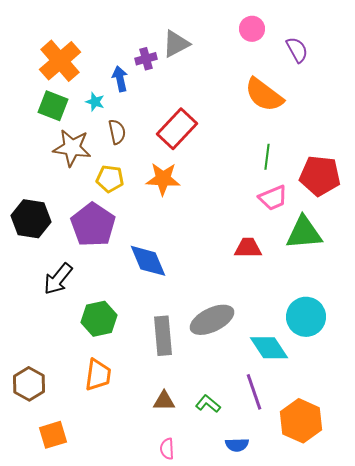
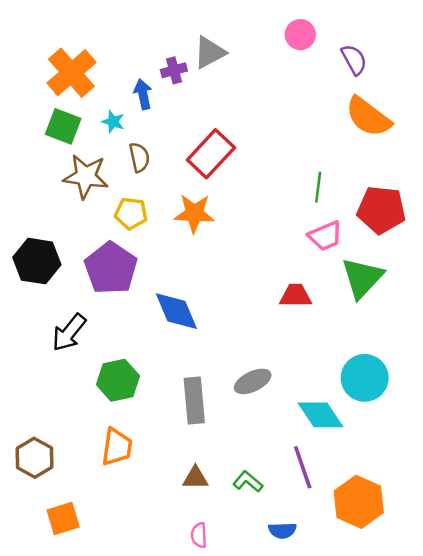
orange semicircle: (264, 95) -> (368, 117), moved
green triangle: (304, 233) -> (362, 278), turned -42
gray ellipse: (212, 320) -> (253, 381), size x0.7

